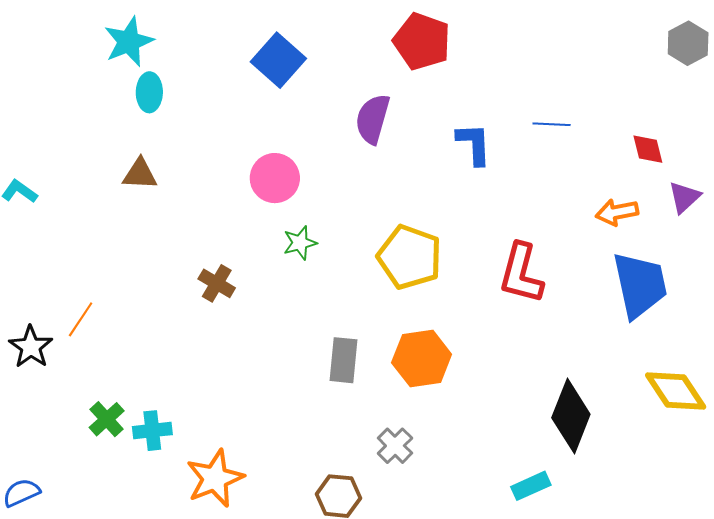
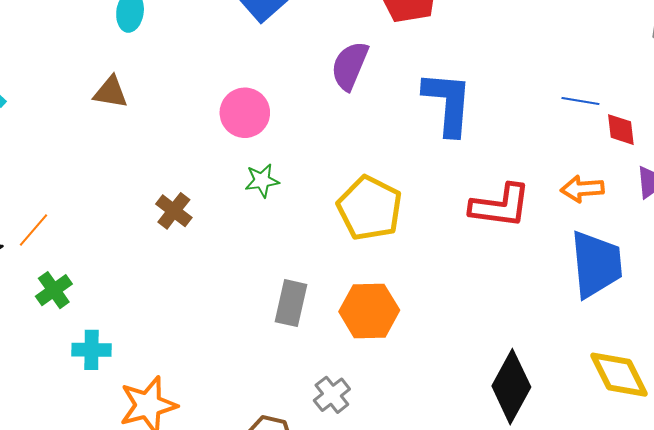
blue line: (552, 124) -> (580, 101), moved
blue L-shape: (474, 144) -> (448, 103), size x1.5
red L-shape: (521, 273) -> (500, 206), moved, turned -104
green cross: (107, 419) -> (54, 290), moved

